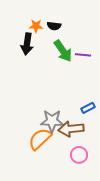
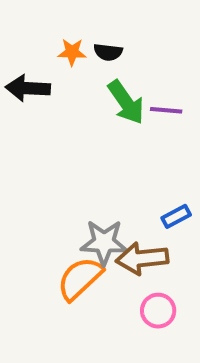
black arrow: (27, 44) -> (28, 88), moved, turned 85

